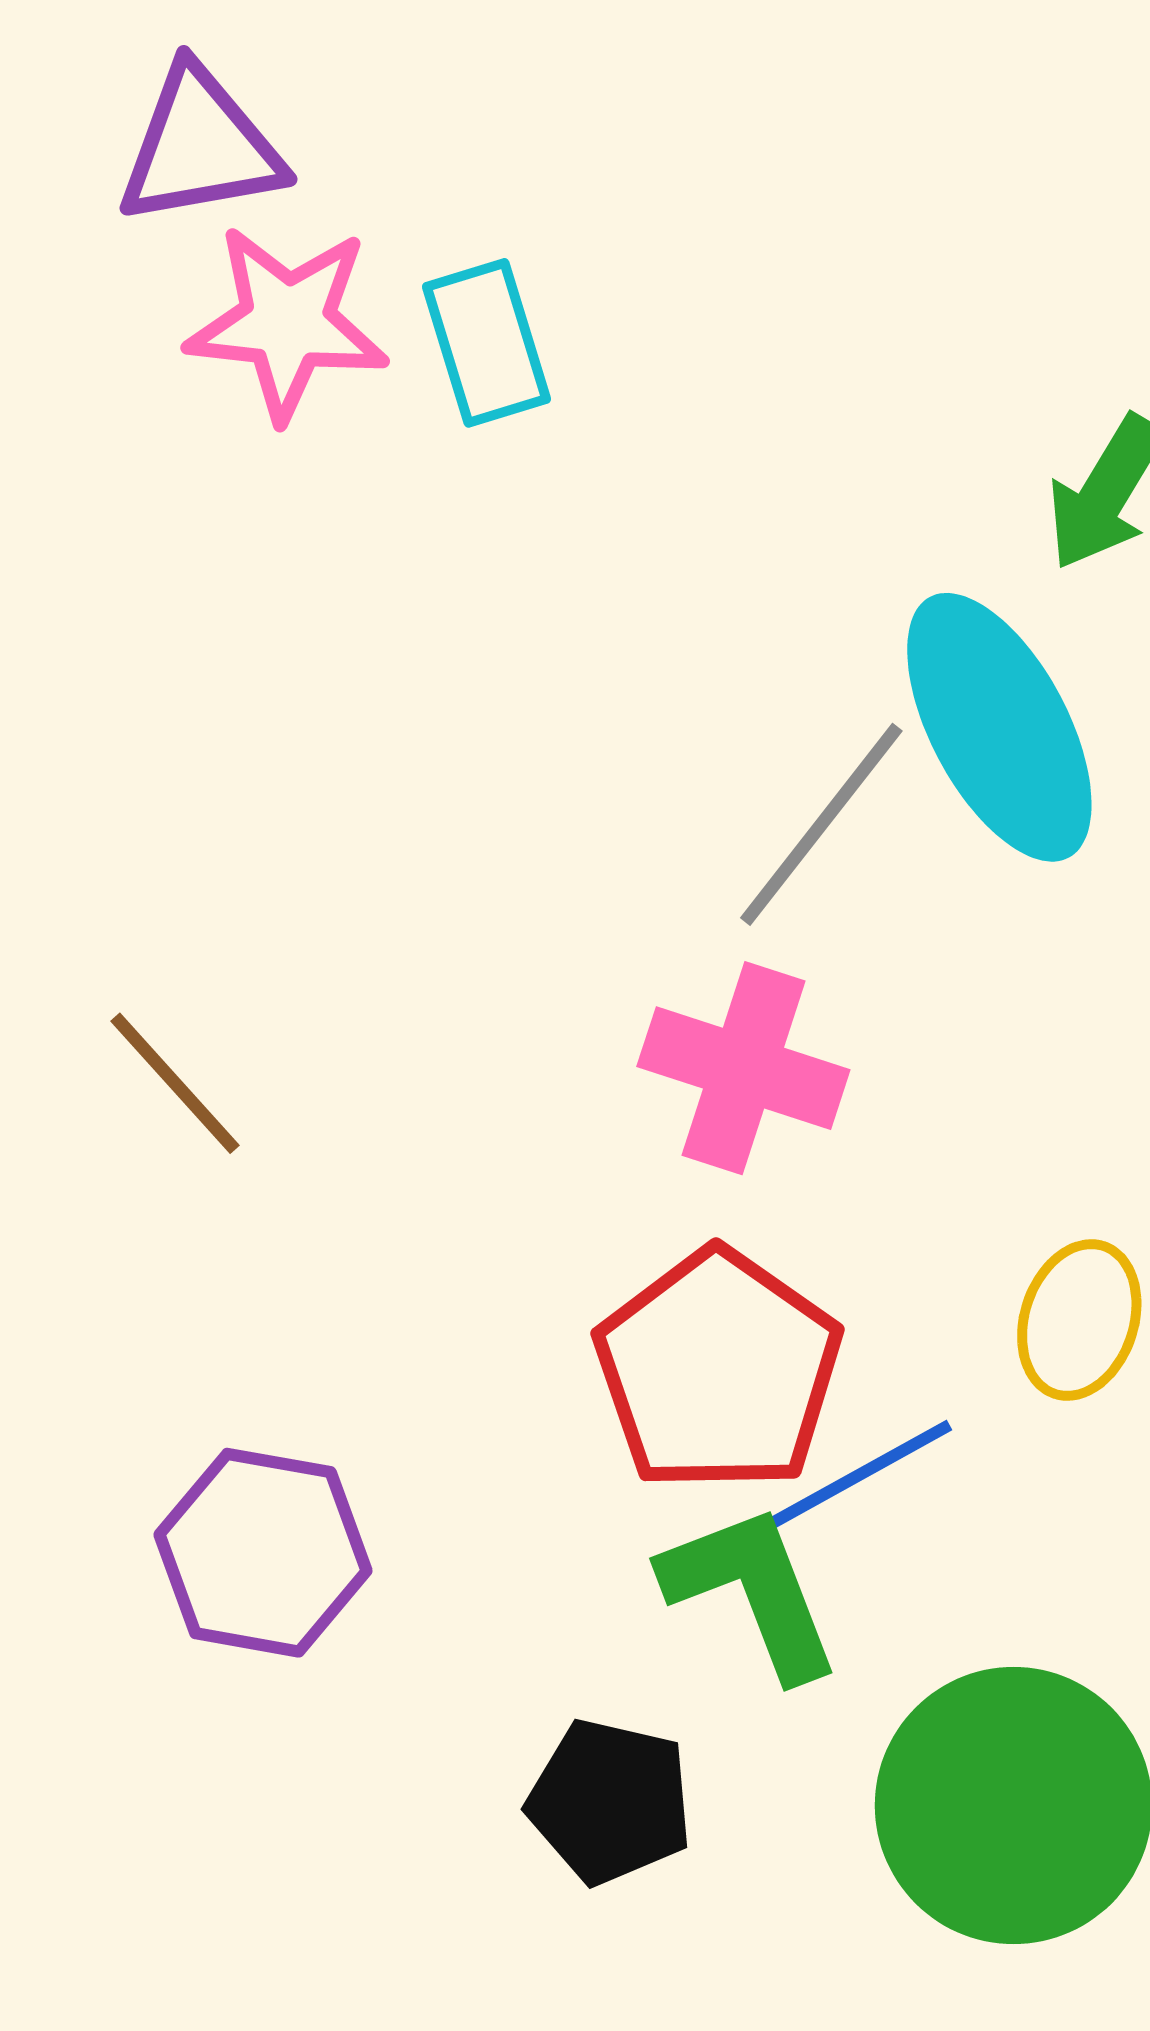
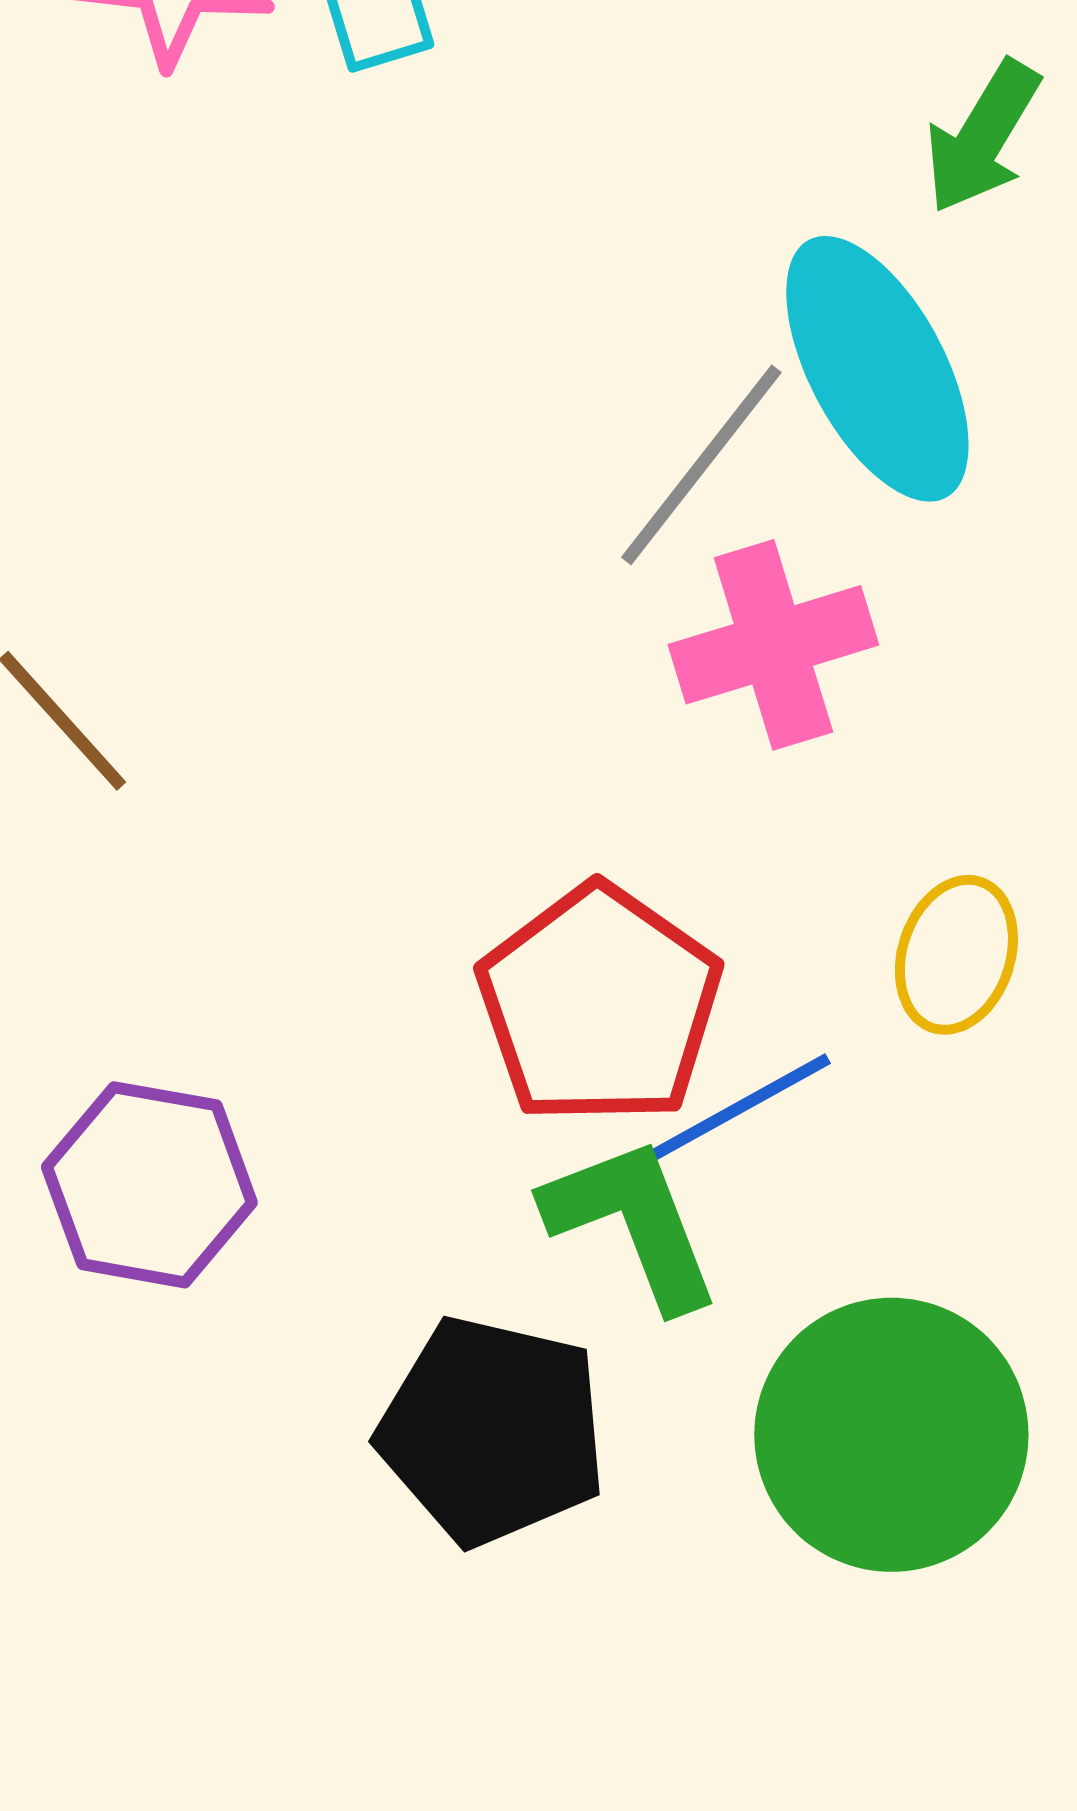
pink cross: (743, 1068) -> (773, 645), moved, turned -35
black pentagon: (610, 1801) -> (492, 1431), size x1.4

